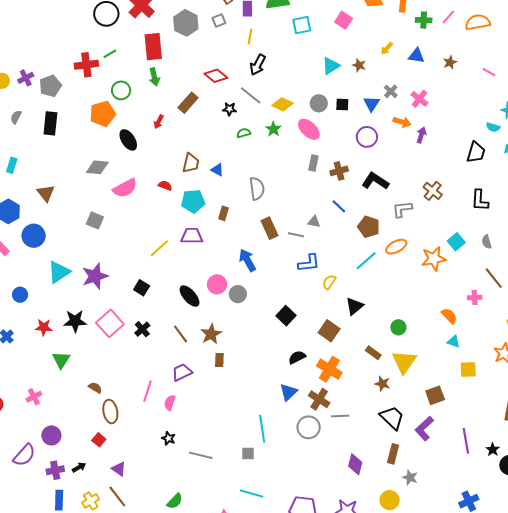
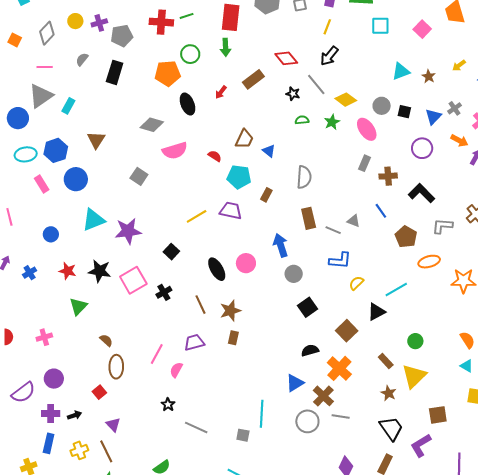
cyan line: (366, 261) -> (396, 289), moved
gray circle: (238, 294) -> (294, 274), moved

